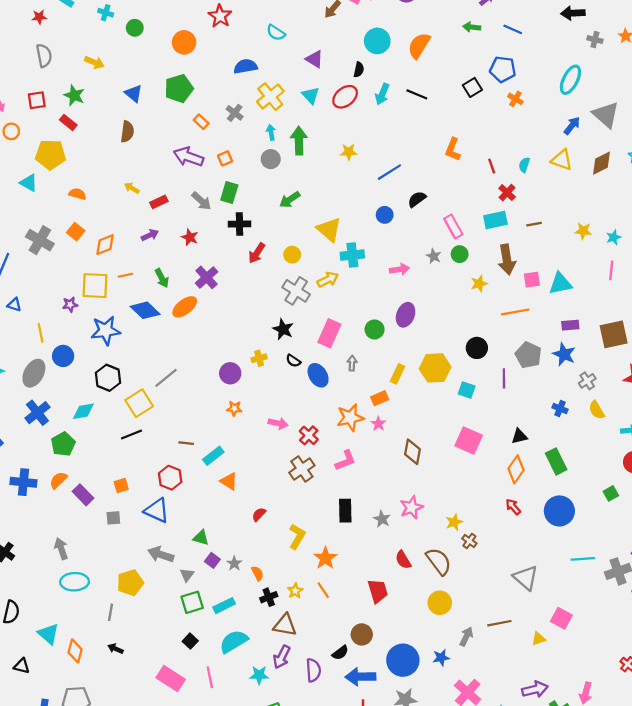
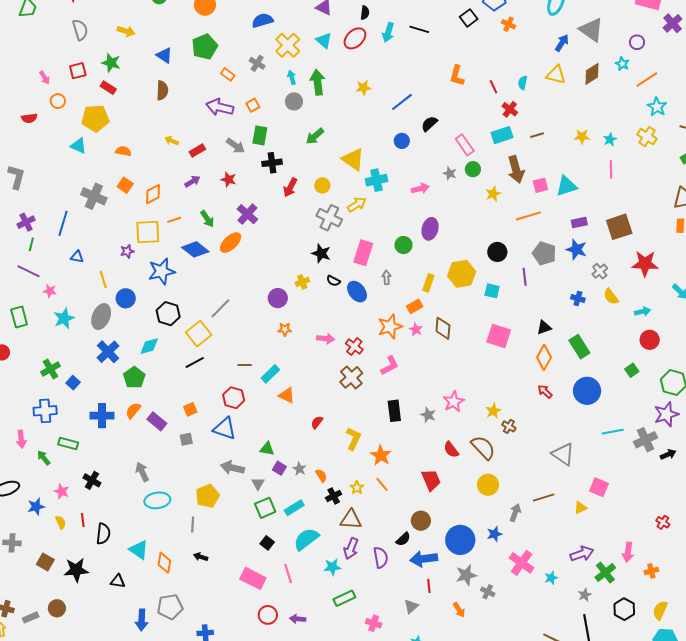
brown diamond: (412, 452) -> (443, 328), moved

